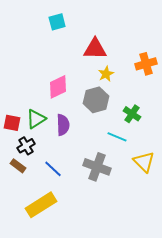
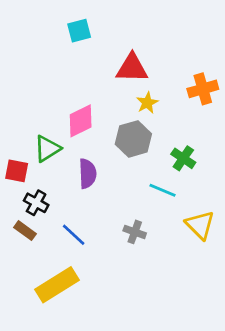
green triangle: (36, 119) -> (47, 149), moved
black cross: (26, 146) -> (36, 203), turned -30
gray cross: (97, 167) -> (135, 232), size x0.6

